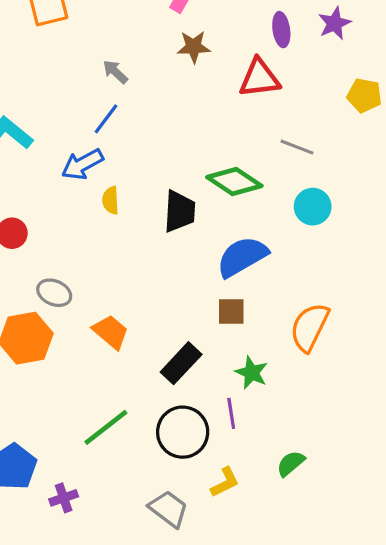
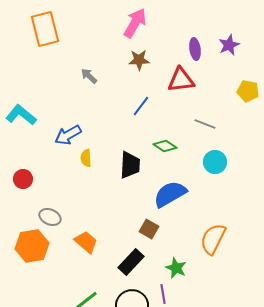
blue line: (106, 119) -> (141, 106), moved
green diamond: (234, 182) -> (165, 146), size x0.7
brown square: (231, 312) -> (149, 229), moved, turned 30

